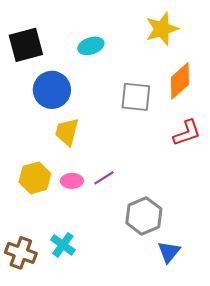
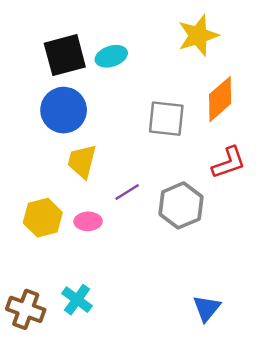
black square: (26, 45) -> (65, 55), moved
purple line: (104, 178) -> (127, 192), moved
gray hexagon: (144, 216) -> (181, 205), moved

